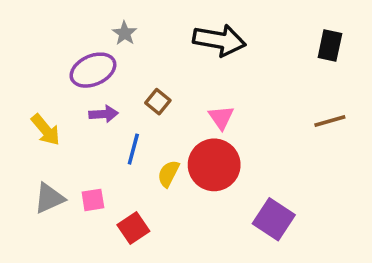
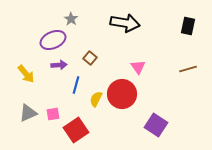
pink triangle: (221, 117) -> (138, 67), moved
red square: (133, 228) -> (76, 130), size x1.4

